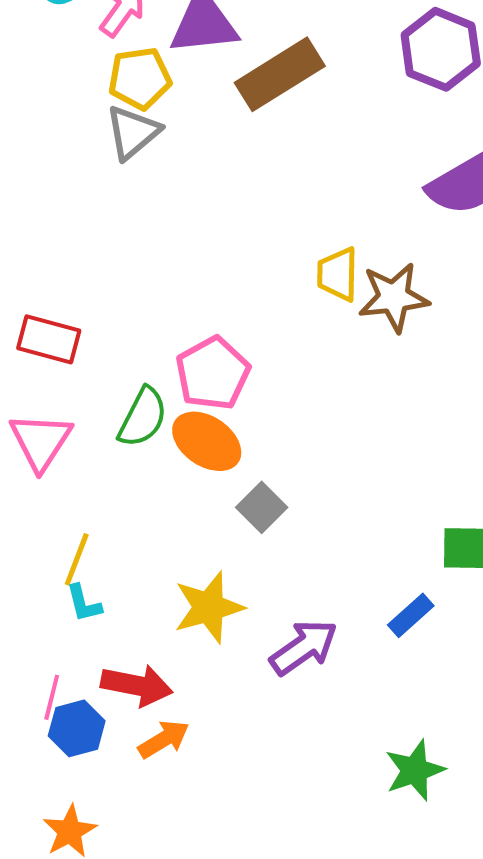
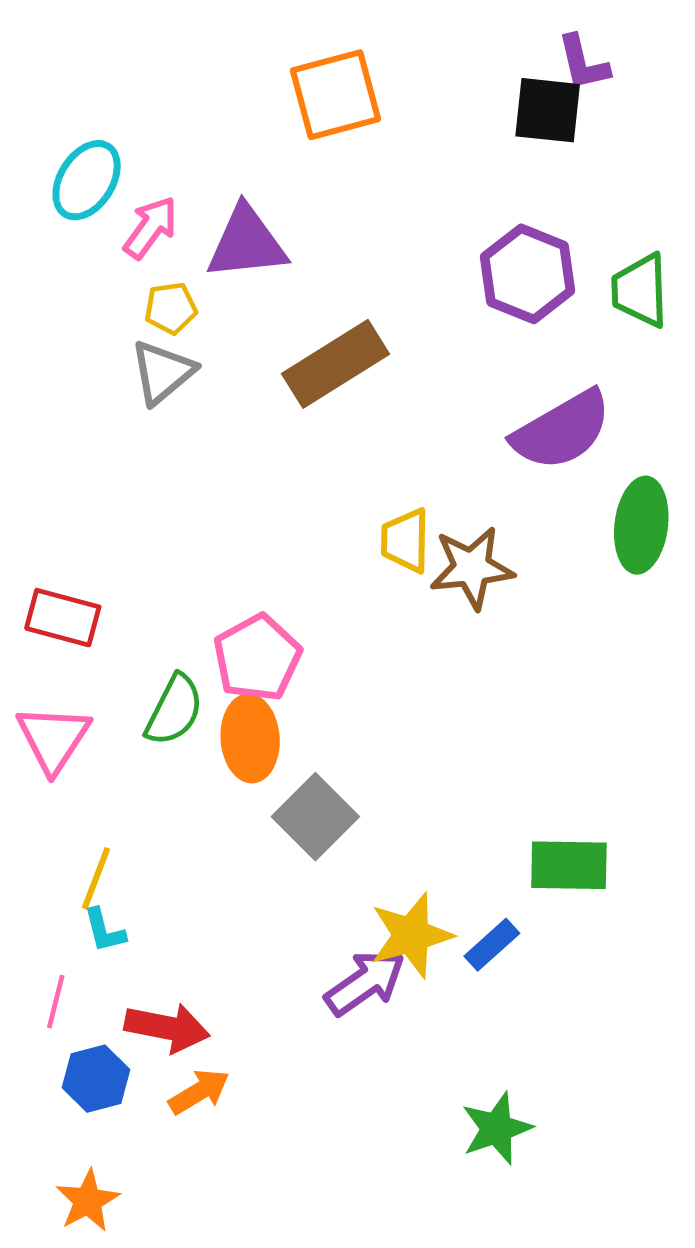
brown rectangle: (280, 74) -> (335, 364), moved
yellow pentagon: (140, 78) -> (171, 308), size x0.7
orange ellipse: (207, 441) -> (250, 738), turned 52
gray square: (262, 507) -> (315, 817), size x1.4
yellow star: (209, 607) -> (411, 935), moved
pink line: (52, 697) -> (56, 1002), moved

